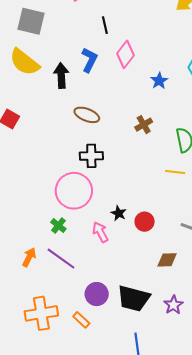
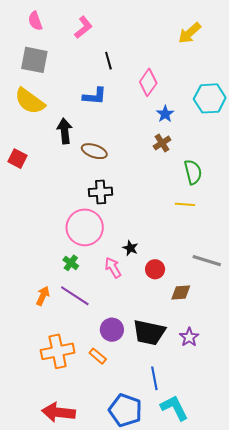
pink diamond: (126, 54) -> (148, 82), moved
blue L-shape: (89, 60) -> (95, 96), turned 70
black arrow: (61, 76) -> (65, 131), moved
brown cross: (144, 125) -> (162, 143), moved
red circle: (145, 222) -> (155, 269), moved

